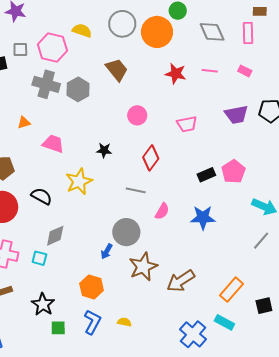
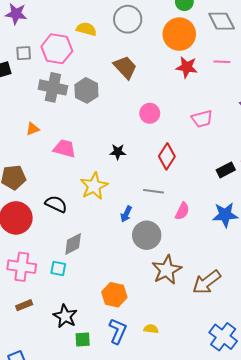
orange circle: (157, 32) -> (179, 34), moved
blue arrow: (107, 251) -> (126, 214), moved

